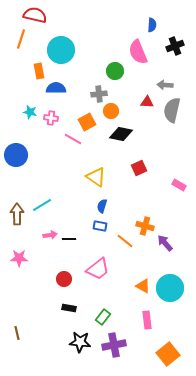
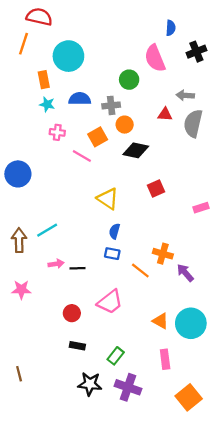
blue semicircle: (56, 88) -> (80, 99), moved
cyan star: (30, 112) -> (47, 104), moved
pink rectangle: (179, 185) -> (201, 208), turned -48
purple cross: (114, 345) -> (128, 387), turned 30

